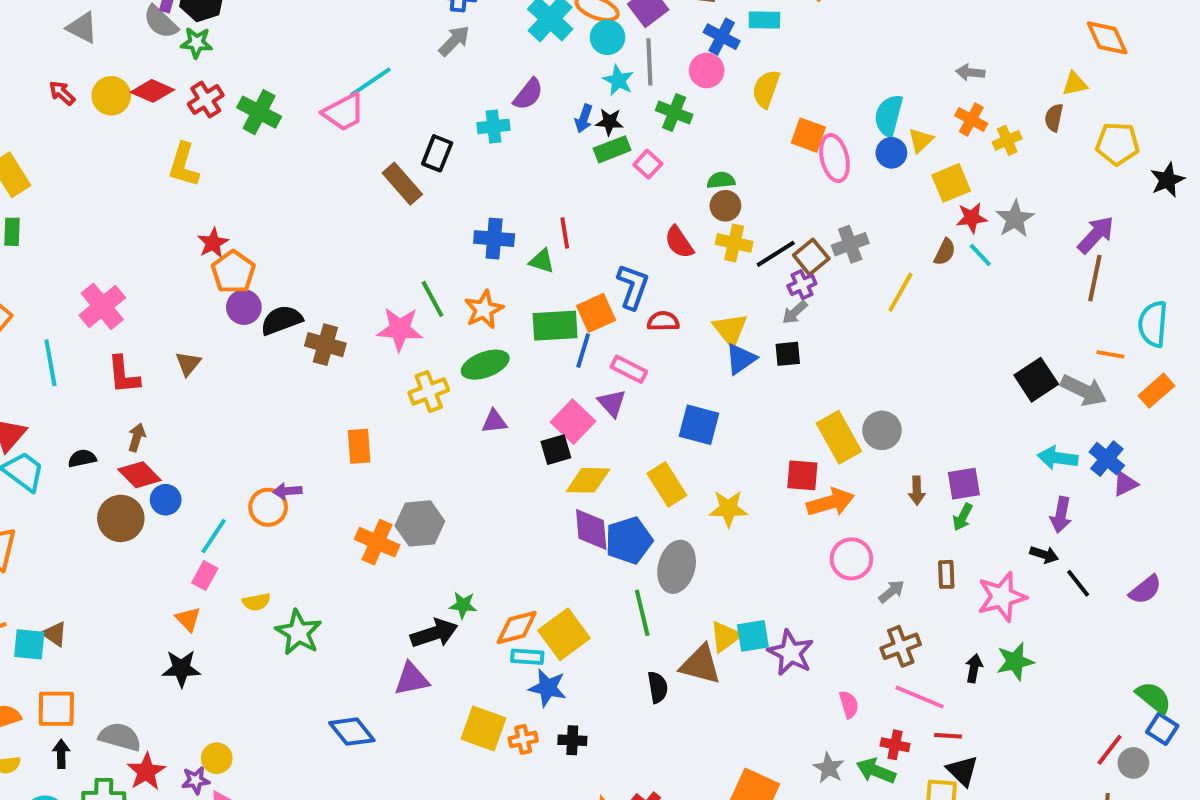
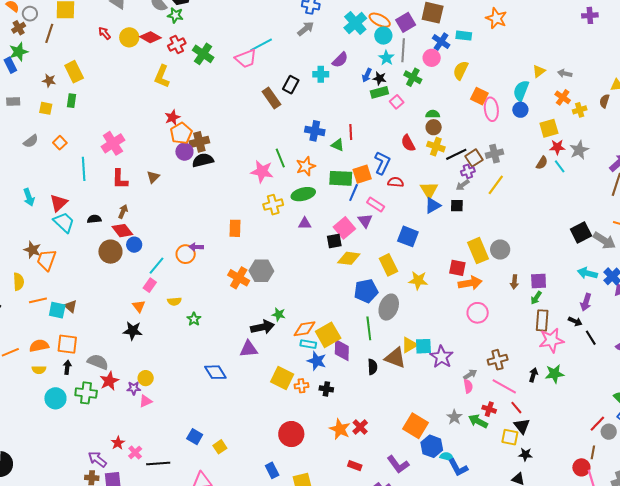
yellow triangle: (921, 140) -> (539, 71), moved
yellow line: (900, 292) -> (496, 185), moved
brown cross: (325, 345) -> (199, 142), moved, turned -36
purple diamond: (591, 529) -> (342, 350), moved
brown rectangle: (946, 574) -> (542, 320), moved, size x1.5
gray arrow: (892, 591) -> (470, 374), moved
green star: (298, 632) -> (194, 319), size x0.6
red line: (948, 736) -> (516, 408), turned 40

